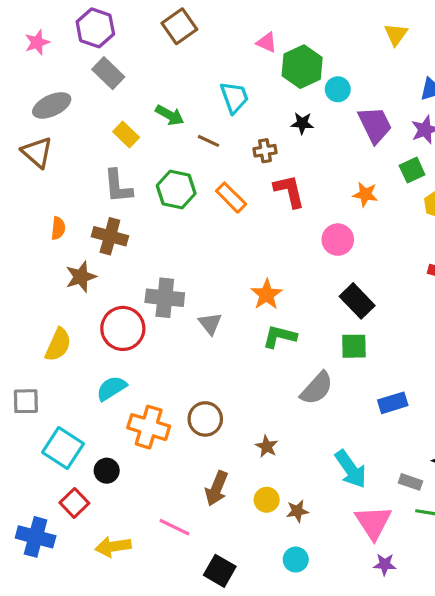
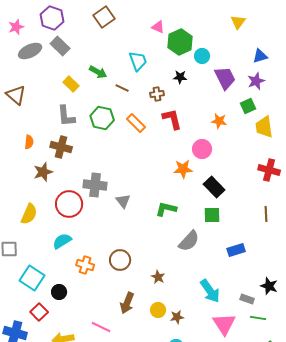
gray ellipse: (52, 105) -> (30, 51), moved
orange star: (267, 295) -> (183, 169), moved, turned 30
orange cross: (149, 427) -> (85, 265), size x0.7

